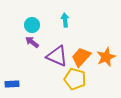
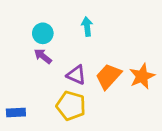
purple triangle: (57, 56) -> (76, 75), size x0.7
yellow pentagon: (75, 79) -> (71, 106), moved

